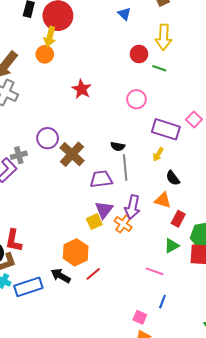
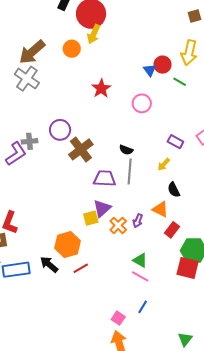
blue triangle: (124, 14) -> (150, 70), moved
yellow arrow: (50, 37) -> (94, 34), moved
pink circle: (136, 99) -> (142, 103), moved
purple rectangle: (166, 129) -> (175, 142), size x0.6
purple arrow: (132, 207) -> (138, 221), moved, size x0.6
green triangle: (172, 246) -> (140, 260), moved, turned 49

